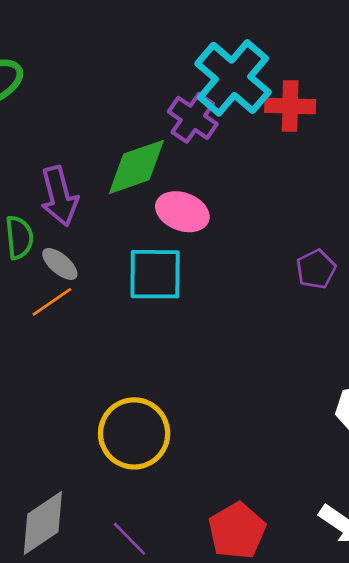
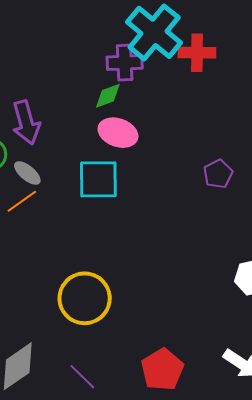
purple cross: (193, 118) -> (125, 63), turned -36
green diamond: (136, 167) -> (108, 96), moved, size x0.6

